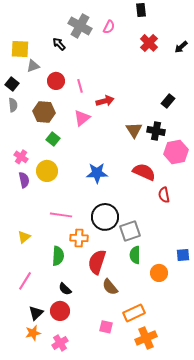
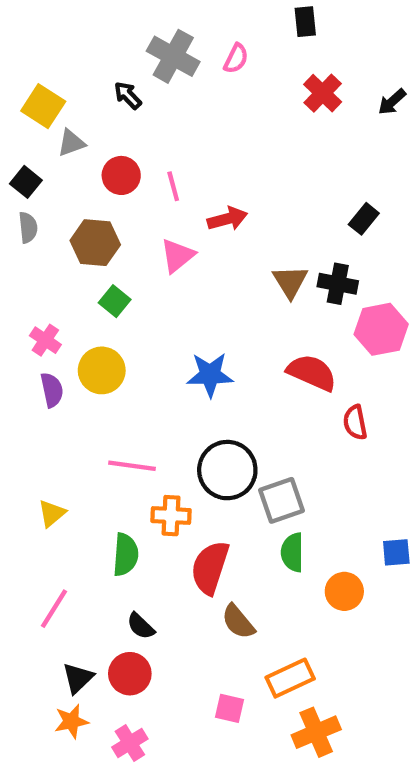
yellow square: (20, 49) -> (43, 106), turned 30

